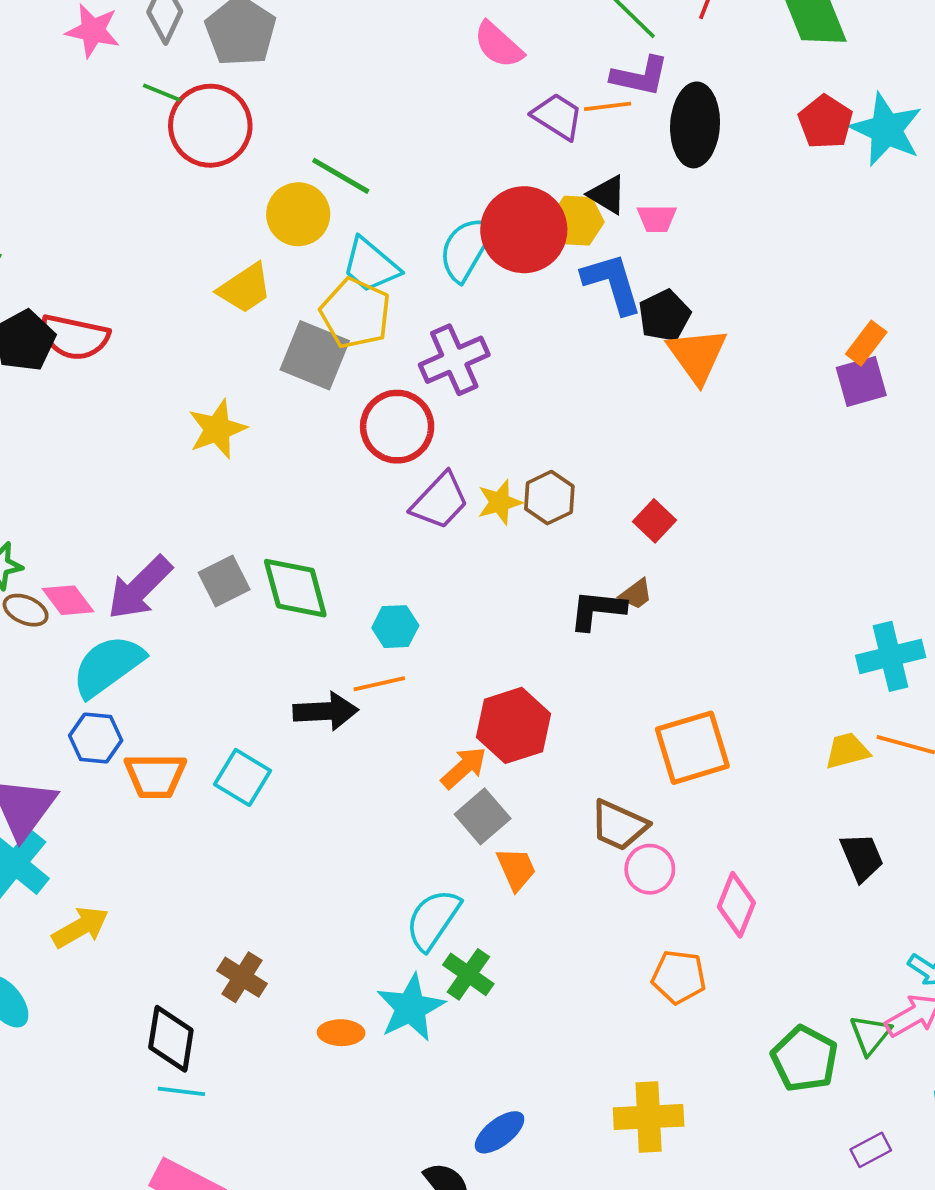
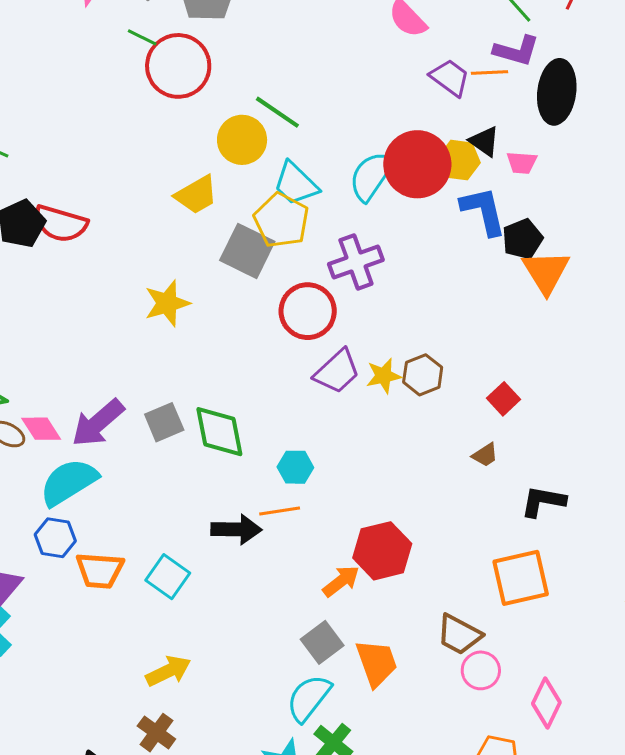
black L-shape: (597, 610) -> (543, 501), moved
gray square: (483, 816) -> (322, 642), moved
orange trapezoid: (516, 869) -> (377, 663), size x1.4
yellow arrow: (80, 927) -> (168, 671), moved

